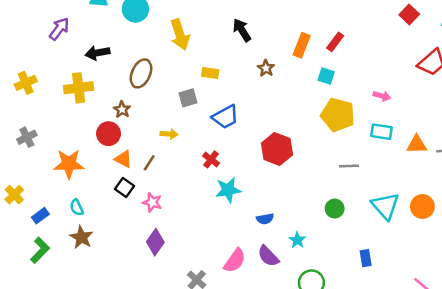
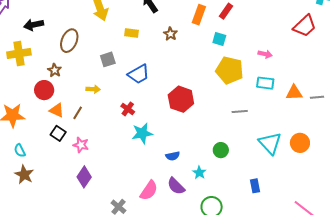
yellow rectangle: (210, 73) -> (131, 33), moved
green circle: (335, 209) -> (221, 150), moved

